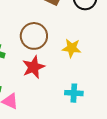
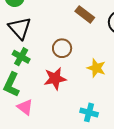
brown circle: (34, 36) -> (62, 48), size x0.7

